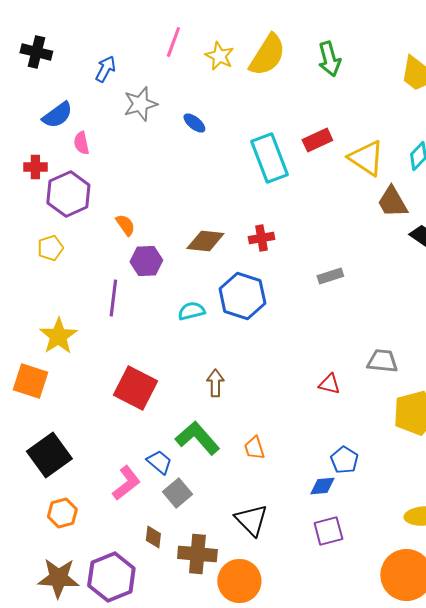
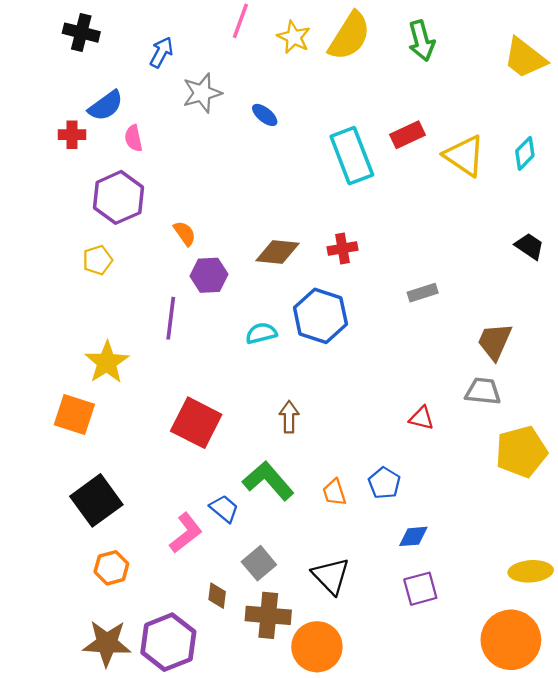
red cross: (35, 167) -> (72, 135), moved
brown trapezoid: (392, 202) -> (495, 341), moved, turned 54
blue pentagon: (344, 460) -> (384, 483), moved
gray square: (177, 493) -> (259, 563), moved

